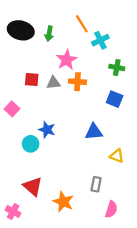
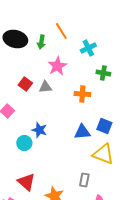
orange line: (82, 24) -> (61, 31), moved
red square: (32, 79) -> (25, 84), turned 32
orange cross: (77, 82) -> (82, 94), moved
blue square: (115, 99) -> (104, 126), moved
yellow triangle: (117, 156) -> (103, 154), size x1.6

